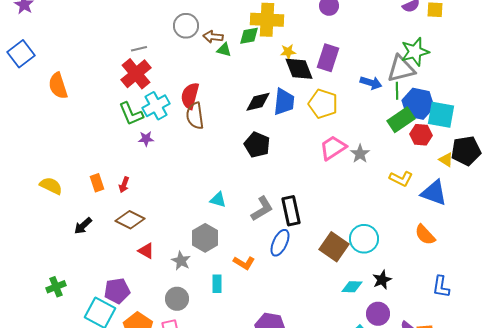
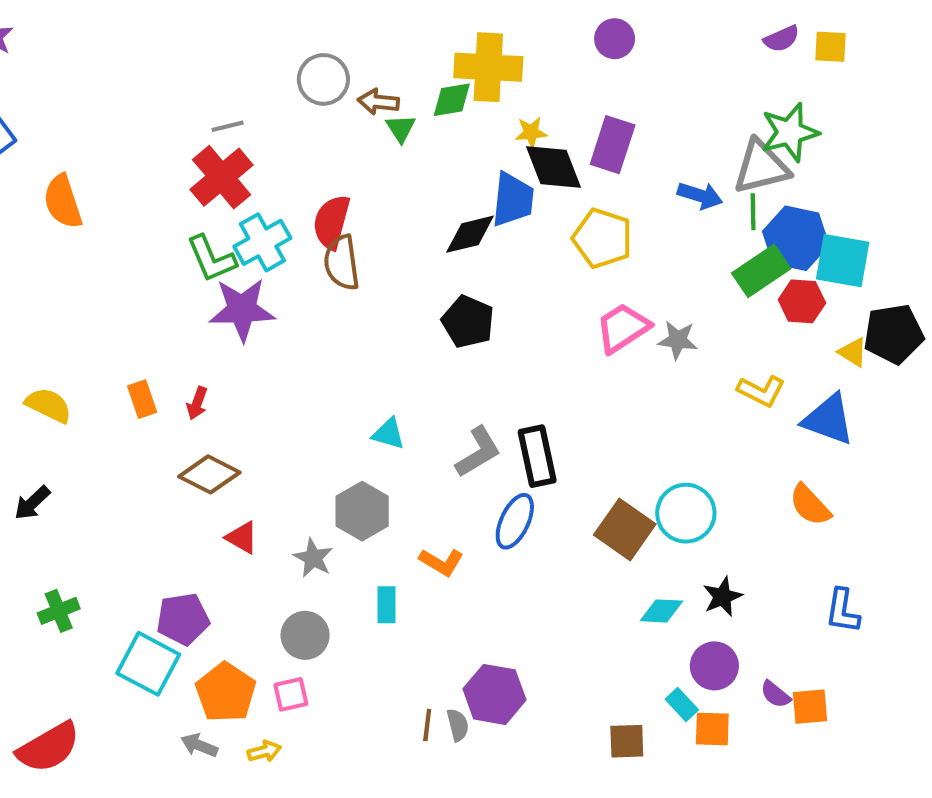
green triangle: (224, 50) -> (401, 128), turned 42
blue trapezoid: (284, 102) -> (513, 200), moved
purple star: (146, 139) -> (242, 310), size x2.0
gray star: (360, 154) -> (678, 340), turned -30
black arrow: (83, 226) -> (32, 503), moved

